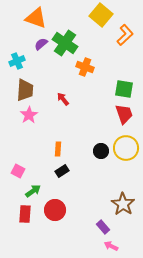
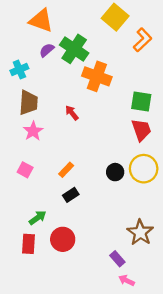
orange cross: (85, 67) -> (97, 76), size x1.4
orange rectangle: (58, 149) -> (66, 170), turned 40
pink square: (18, 171) -> (25, 170), moved

